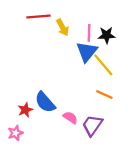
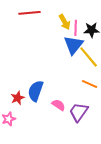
yellow arrow: (63, 27) -> (65, 22), moved
blue semicircle: (45, 102) -> (36, 91), turned 60

